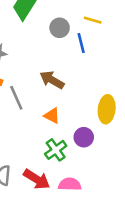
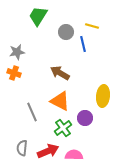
gray line: (16, 98) -> (32, 112), moved
orange triangle: (52, 116) -> (60, 101), size x1.5
red arrow: (37, 179) -> (48, 151), turned -55

